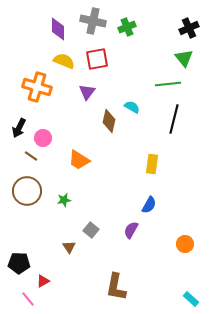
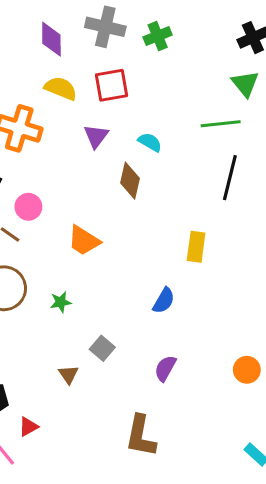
cyan semicircle: (132, 107) -> (150, 142), moved
blue semicircle: (149, 205) -> (164, 301), moved
purple semicircle: (131, 230) -> (165, 368), moved

